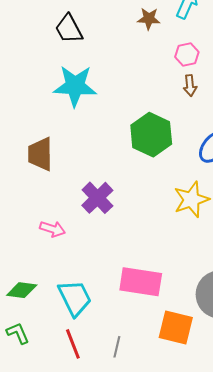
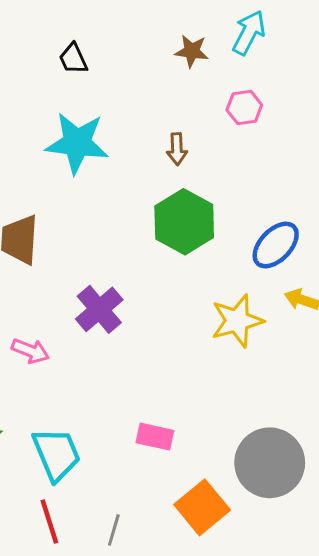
black trapezoid: (69, 29) -> (73, 59), size x0.7
brown arrow: (190, 86) -> (177, 149), moved
pink rectangle: (141, 282) -> (155, 437), size x0.6
orange square: (176, 328) -> (202, 507), turned 33

